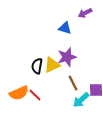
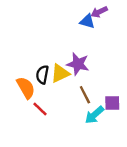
blue triangle: (65, 28) -> (87, 21), moved
purple star: (67, 57) -> (78, 64), turned 30
orange semicircle: (19, 93) -> (26, 88), moved, turned -96

